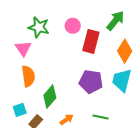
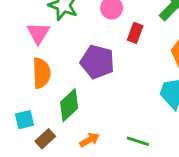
red rectangle: (91, 41) -> (135, 33), size x0.6
purple pentagon: (91, 82) -> (97, 62), moved

